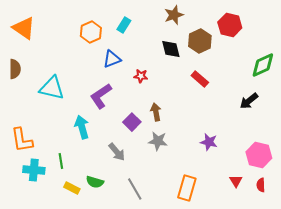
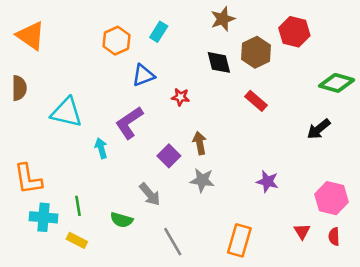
green diamond: (263, 65) -> (337, 83), turned 40
cyan arrow: (82, 127) -> (101, 148), moved, size x0.7
green semicircle: (95, 182) -> (122, 220), moved
yellow rectangle: (72, 188) -> (77, 240), moved

